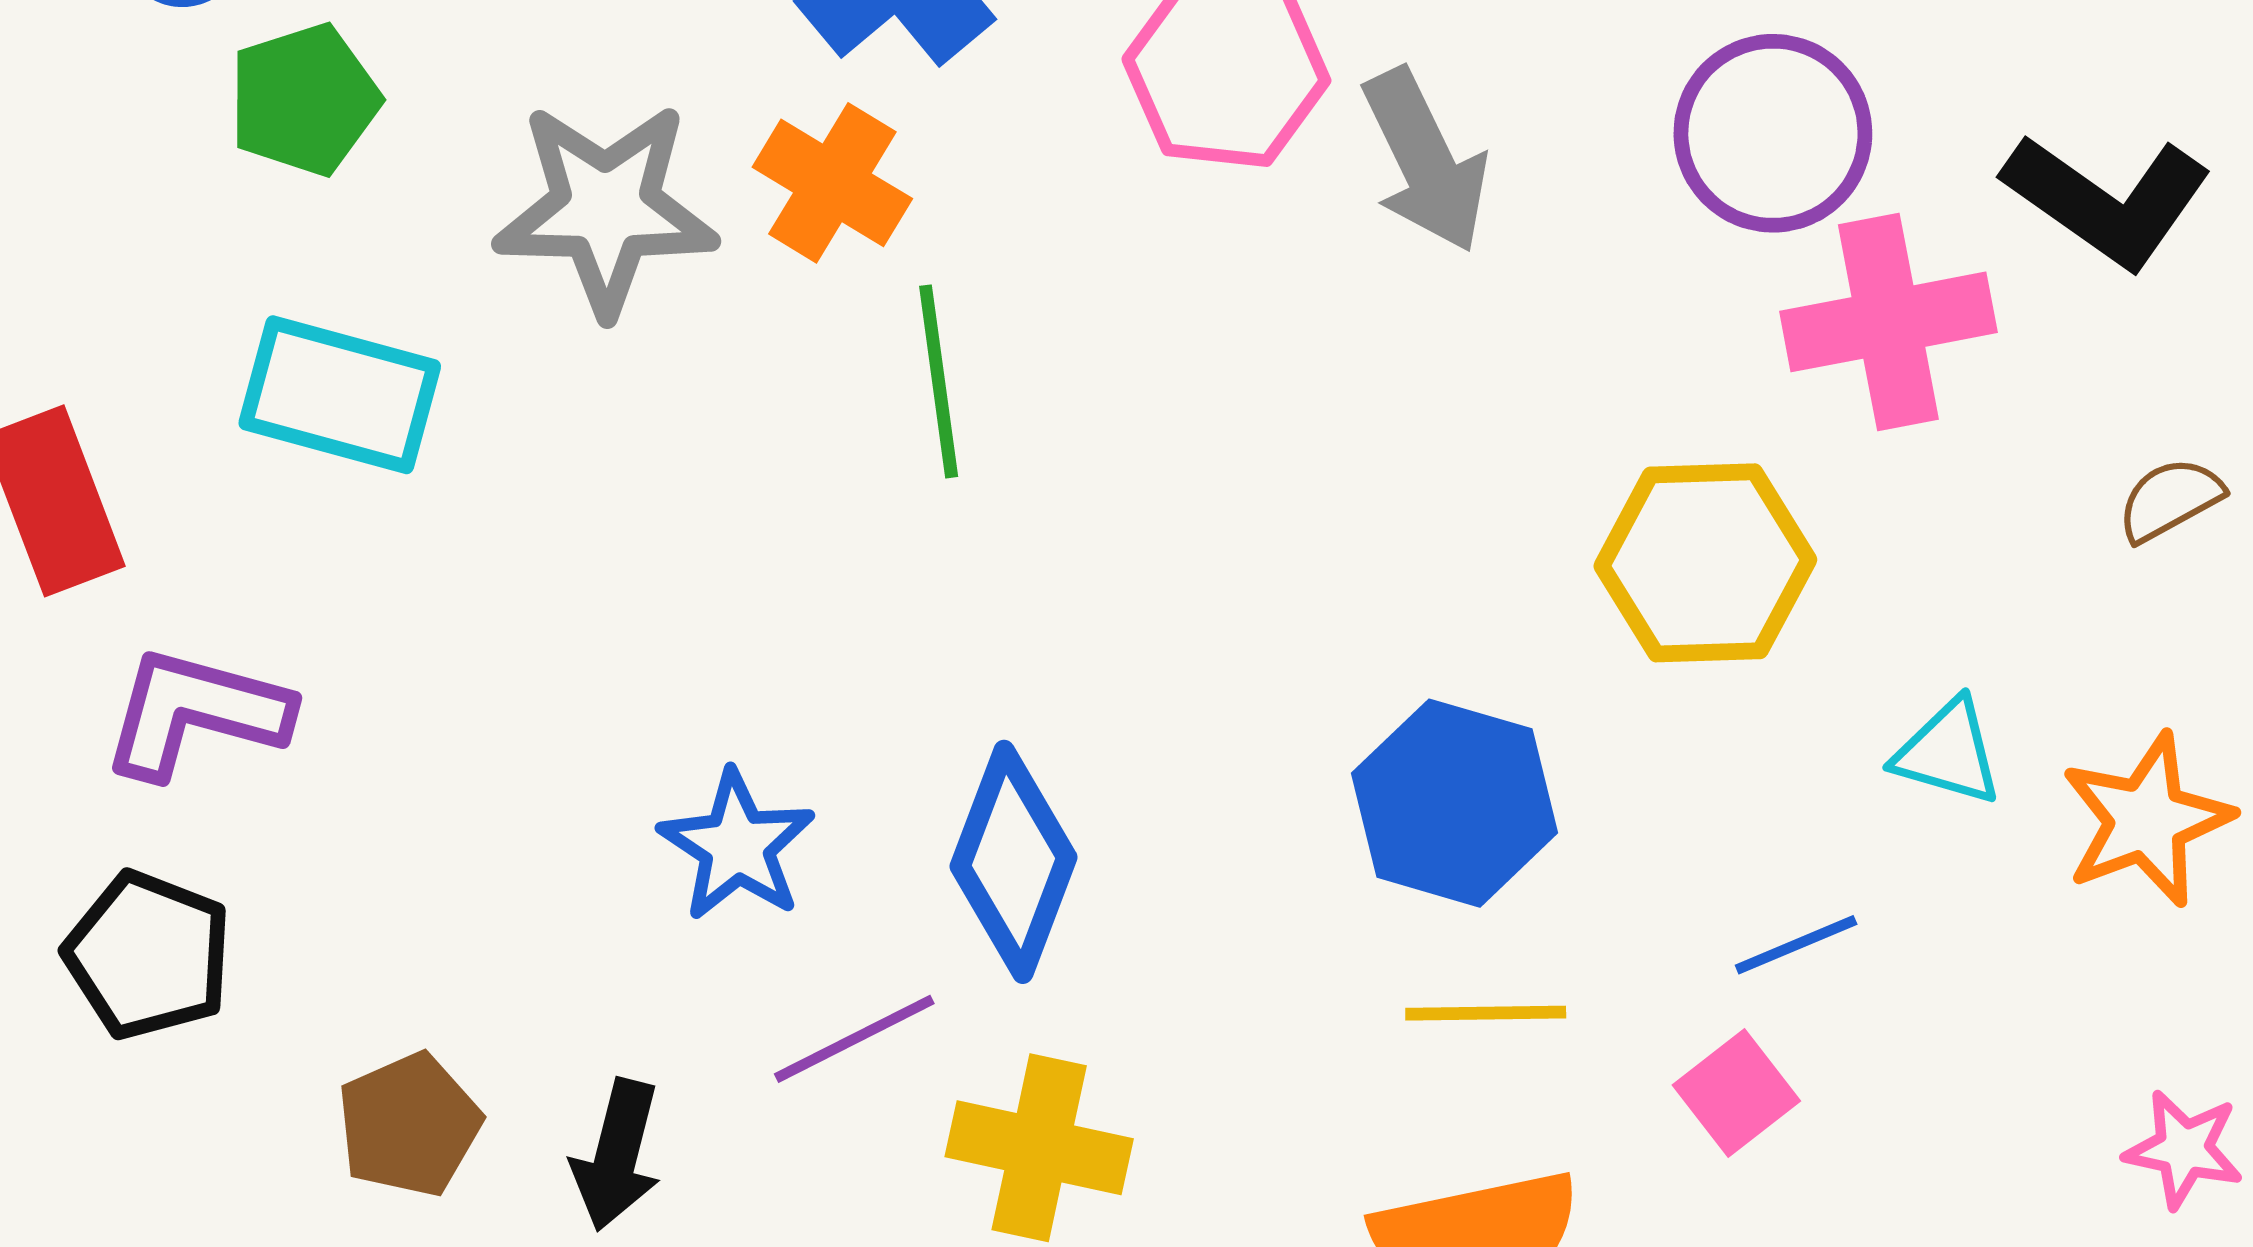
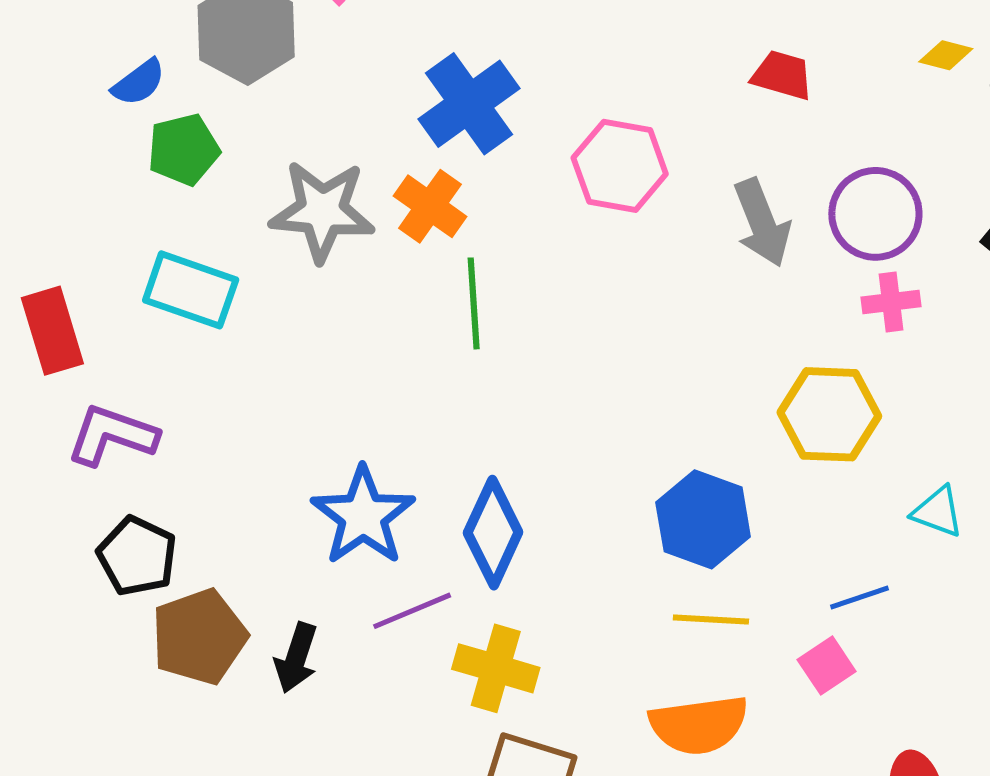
gray arrow: (1425, 161) -> (762, 223), moved
pink cross: (1888, 322) -> (891, 302), moved, size x0.6
blue star: (737, 846) -> (363, 516), size x1.4
black pentagon: (148, 955) -> (137, 556), moved
brown pentagon: (409, 1125) -> (199, 637), size x1.4

